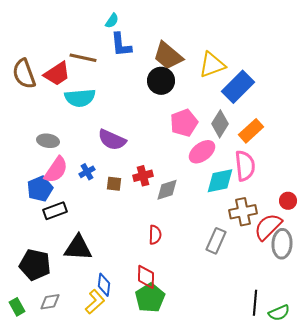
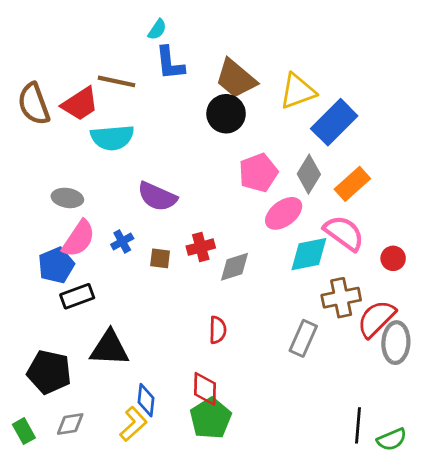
pink semicircle: (245, 166) -> (344, 233), turned -48
red circle: (288, 201) -> (393, 258), moved

